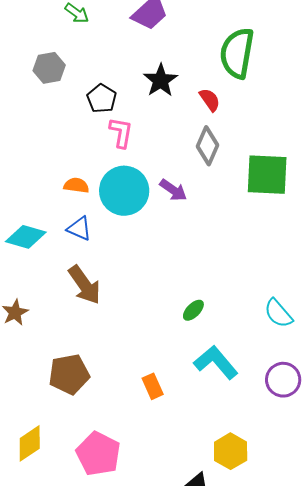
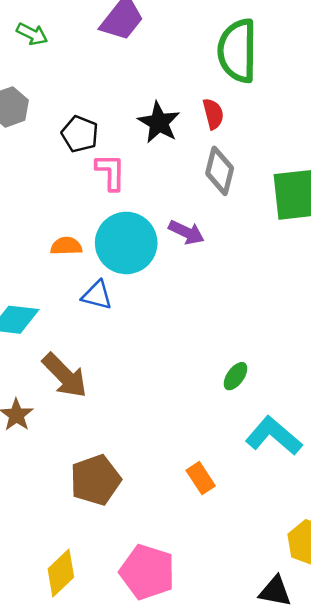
black star: (161, 80) -> (159, 122), moved
red semicircle: (210, 100) -> (213, 114), turned 30
blue triangle: (79, 229) -> (97, 295), moved
brown arrow: (85, 285) -> (65, 376), moved

